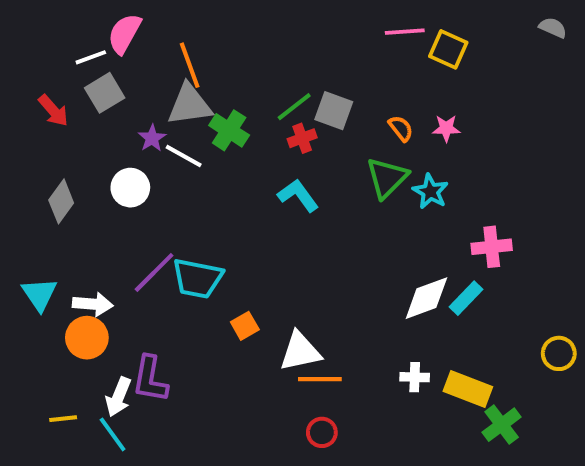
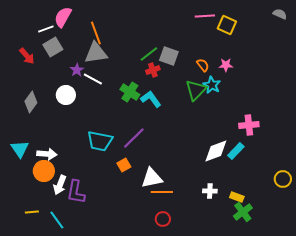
green cross: (229, 130) -> (130, 92), moved
cyan star: (430, 192) -> (212, 85), moved
purple line: (154, 272) -> (134, 138), moved
yellow rectangle: (468, 389) -> (237, 197), size x0.6
white arrow: (118, 397) -> (60, 185), moved
green cross: (502, 425) -> (243, 212), moved

